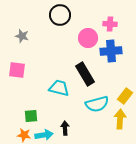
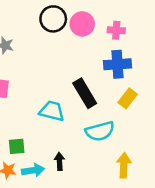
pink circle: (88, 38) -> (82, 24), moved
yellow rectangle: (125, 96) -> (128, 98), moved
yellow arrow: (120, 119) -> (124, 165), moved

